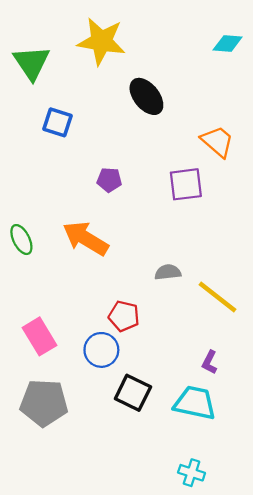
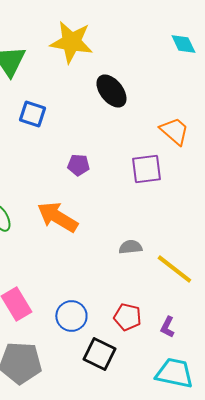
cyan diamond: (228, 44) -> (183, 44), turned 60
red pentagon: (124, 316) -> (127, 317), moved
cyan trapezoid: (195, 403) -> (174, 373), moved

